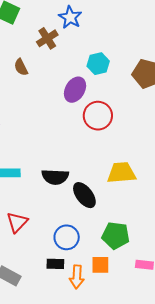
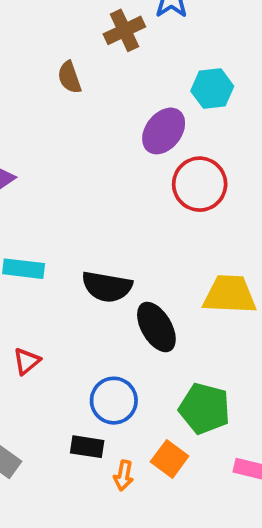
red triangle: (17, 222) -> (27, 361), size x0.7
orange square: (100, 265) -> (170, 459), turned 30
orange arrow: (77, 277) -> (124, 475), size x0.7

